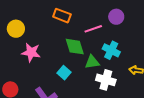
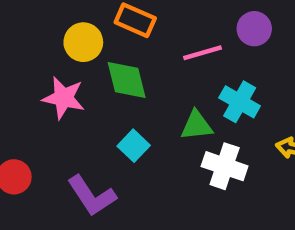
yellow circle: (16, 29) -> (83, 42), moved
green diamond: (75, 47) -> (127, 80), moved

